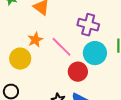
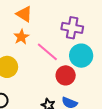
orange star: (35, 40) -> (21, 37), moved

